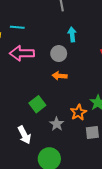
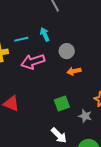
cyan arrow: (72, 34) -> (45, 34), moved
green square: (37, 104) -> (62, 104), turned 35

